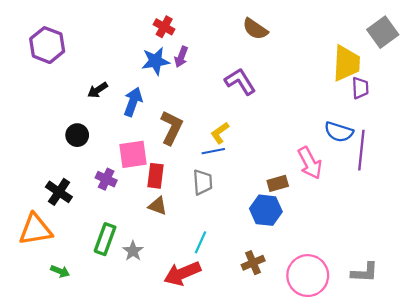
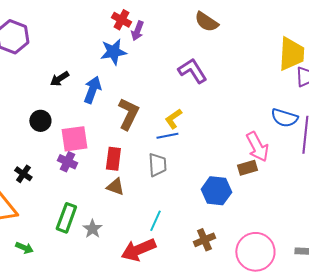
purple arrow: (181, 57) -> (137, 31), moved
pink square: (133, 154) -> (74, 139), moved
brown rectangle: (278, 183) -> (247, 168), moved
black cross: (59, 192) -> (23, 174), size x0.7

